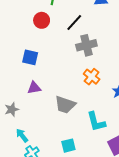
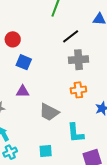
red circle: (42, 20) -> (13, 39), moved
orange cross: (92, 77) -> (78, 90), turned 35

